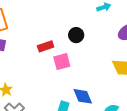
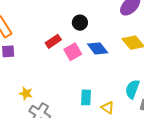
blue diamond: (83, 96) -> (98, 48), moved

